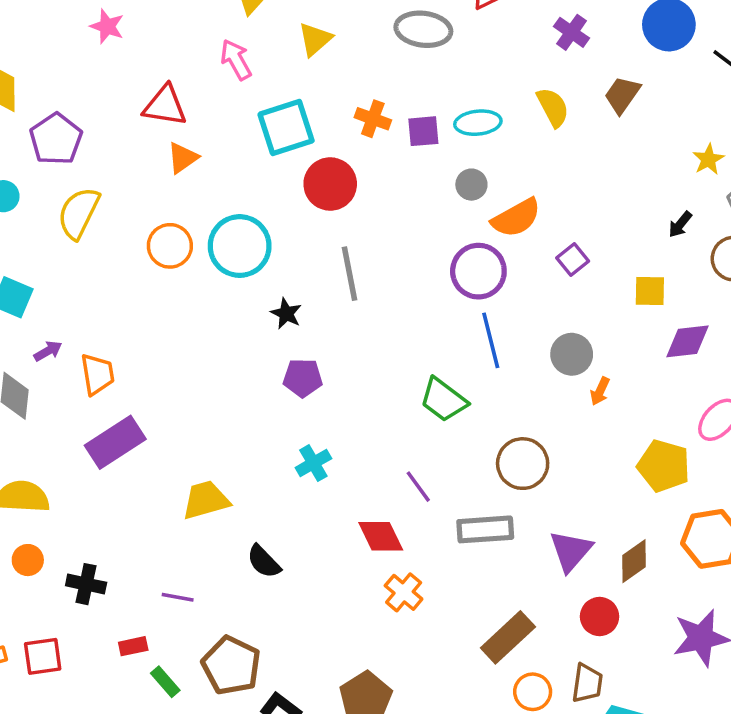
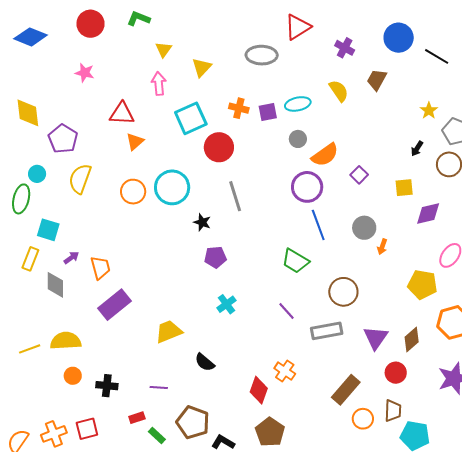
pink arrow: (236, 60) -> (159, 83), turned 30
red diamond: (381, 536) -> (259, 390), moved, turned 52

